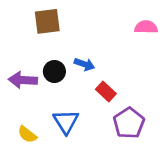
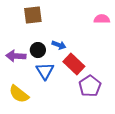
red rectangle: (106, 92) -> (74, 64), size x1.5
blue triangle: (66, 122) -> (45, 71), moved
yellow semicircle: (27, 134) -> (19, 94), size x1.5

